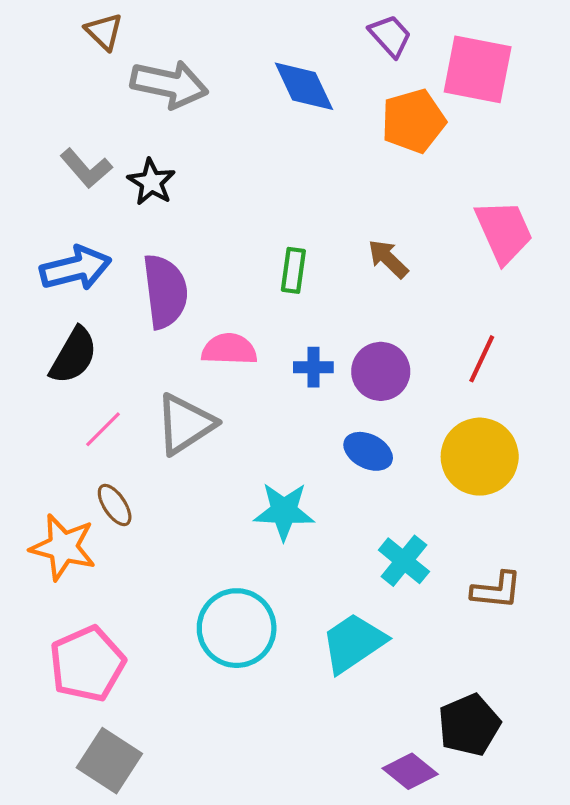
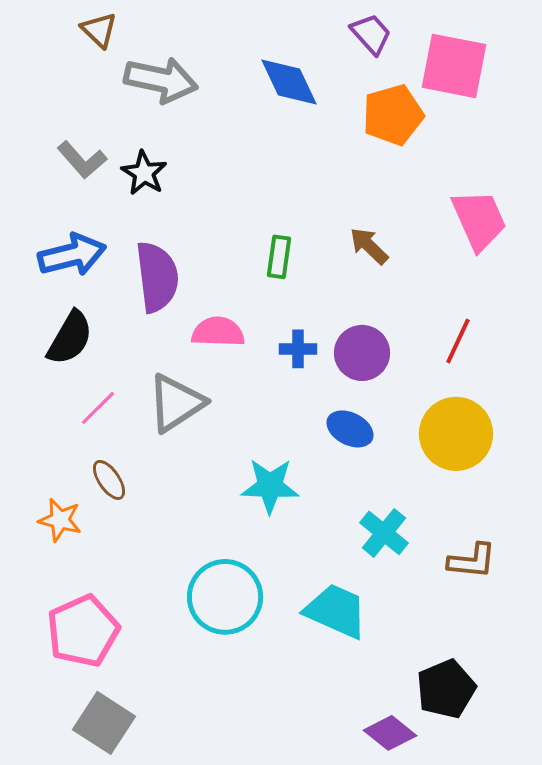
orange star: (63, 547) -> (60, 520), size x0.7
cyan trapezoid: (353, 643) -> (336, 611), turned 58

